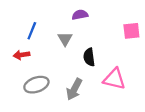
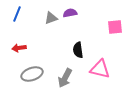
blue line: (32, 31) -> (17, 14), moved
gray triangle: (65, 39) -> (51, 18), moved, turned 40

